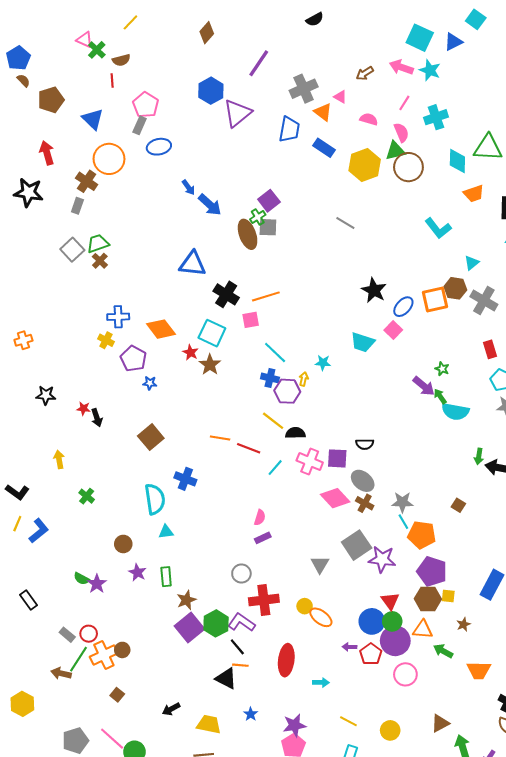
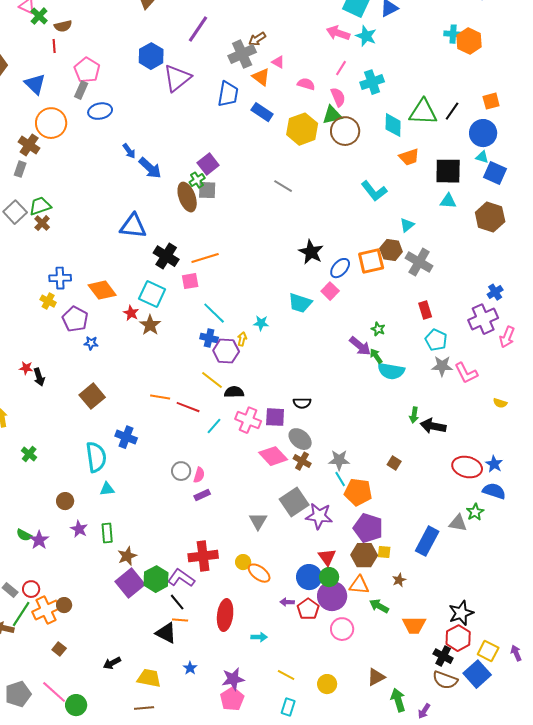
brown arrow: (365, 73) -> (257, 39), moved
gray circle: (241, 574) -> (181, 471), moved

